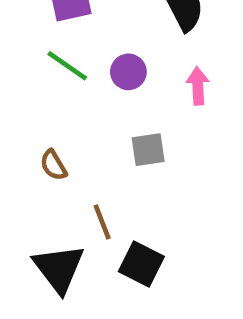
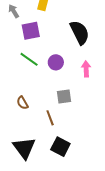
brown line: (102, 222) -> (50, 118), moved

